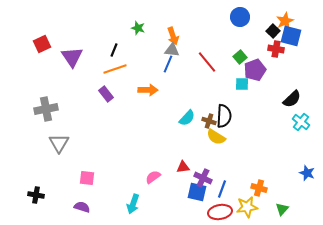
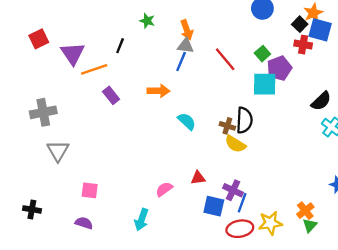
orange line: (115, 69) -> (94, 69), moved
cyan square: (242, 84) -> (265, 84), size x1.6
cyan semicircle: (187, 118) -> (187, 121), moved, turned -90
purple cross: (203, 178) -> (233, 190), moved
orange cross: (259, 188) -> (305, 211), moved, turned 35

